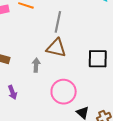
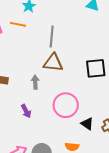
purple arrow: (12, 92) -> (26, 111), moved

